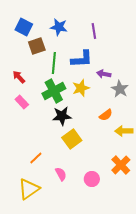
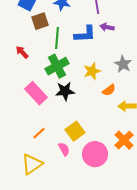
purple arrow: (104, 74) -> (107, 27), moved
yellow star: (81, 88) -> (92, 71), moved
pink rectangle: (22, 102) -> (36, 93), moved, size x1.6
yellow square: (72, 139) -> (75, 131), moved
pink circle: (92, 179) -> (95, 154), size x1.6

